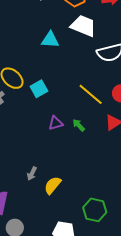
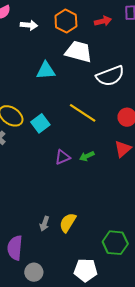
yellow line: (91, 94) -> (83, 113), moved
green arrow: (79, 125) -> (87, 156), turned -64
gray arrow: (32, 174) -> (44, 224), moved

